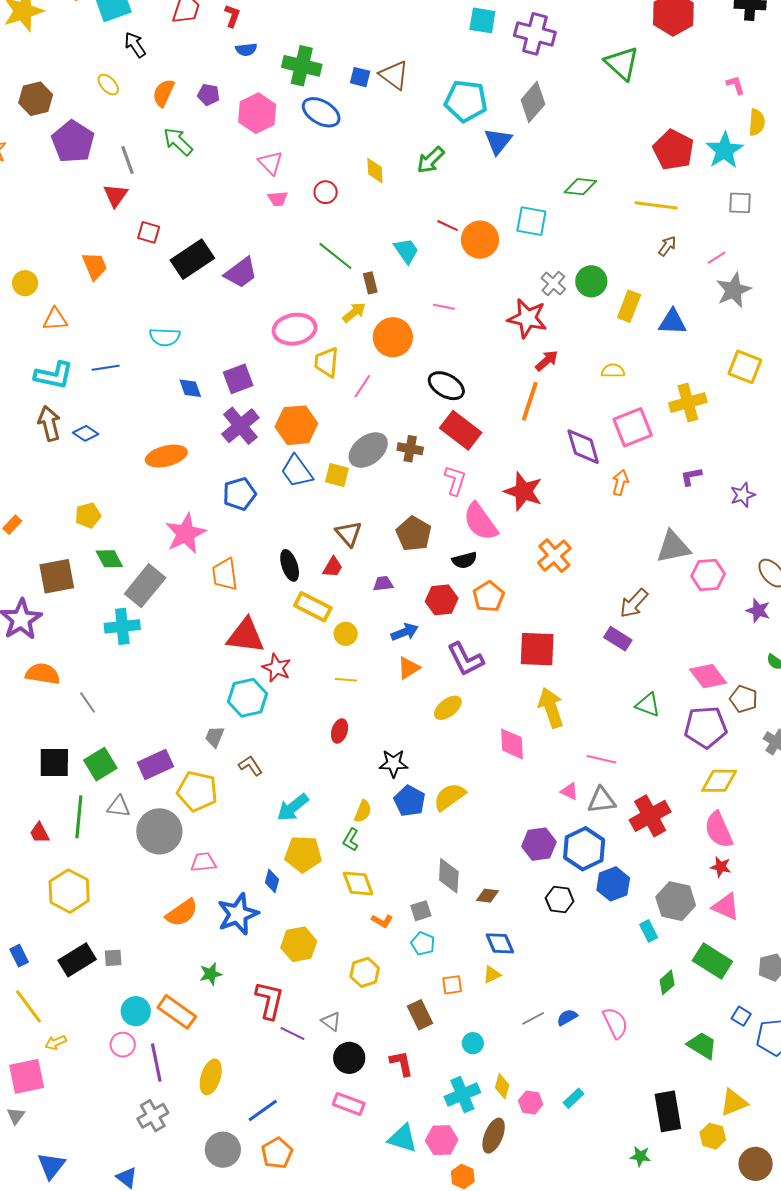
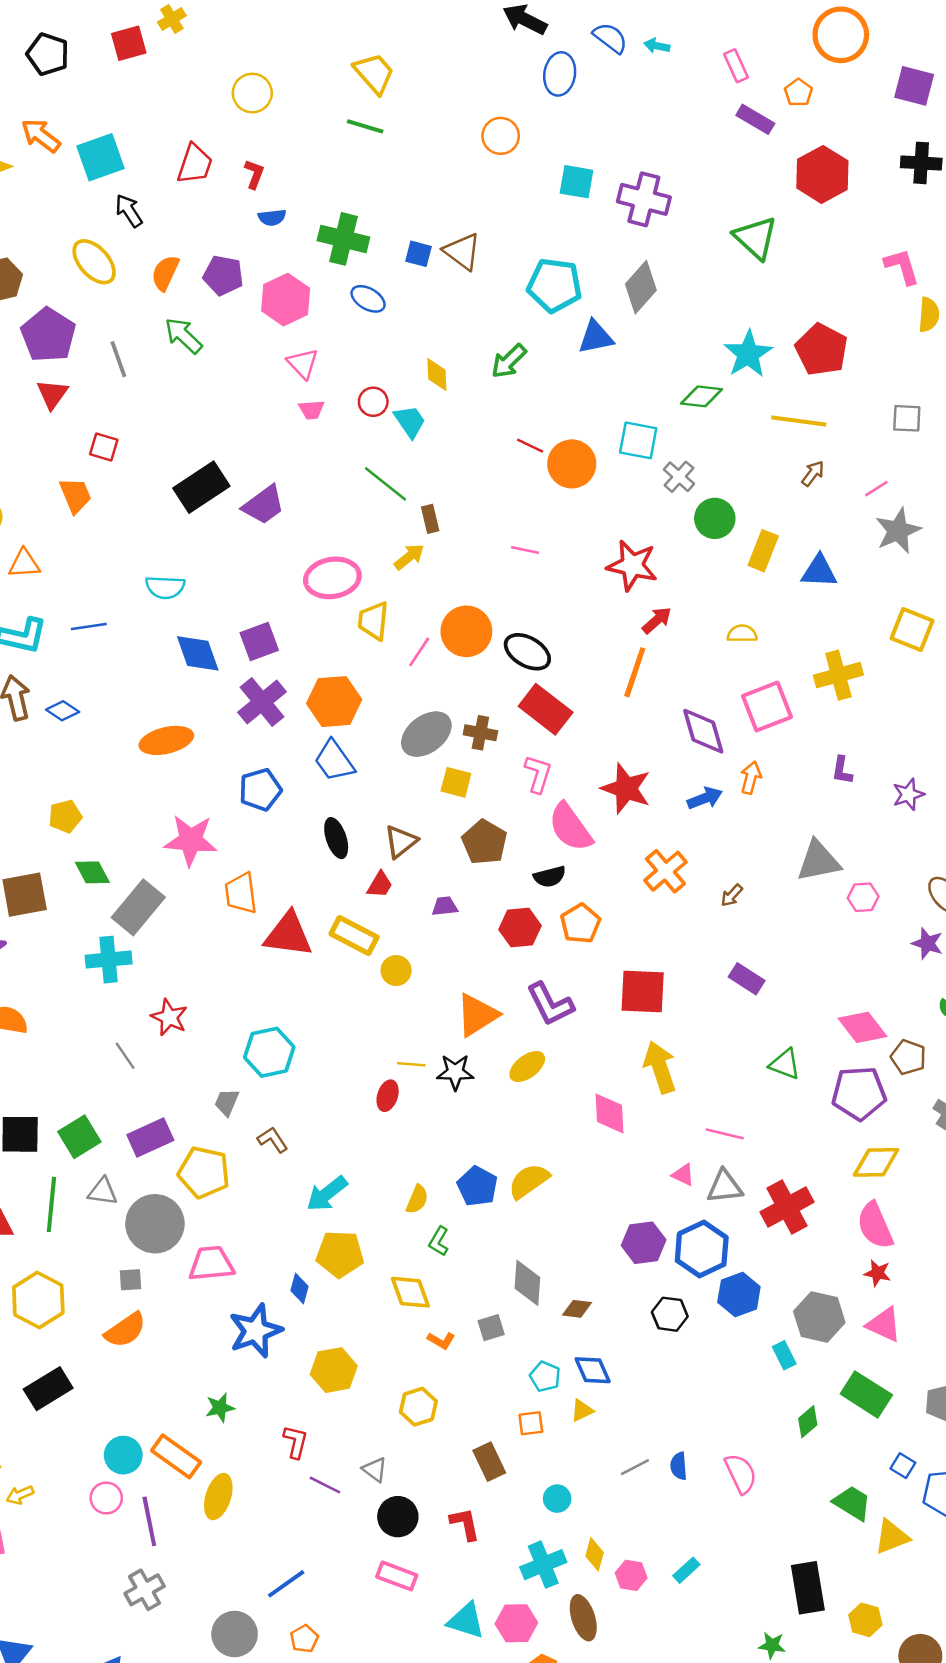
yellow ellipse: (108, 85) -> (94, 262), size x1.6
pink L-shape: (736, 85) -> (902, 266), size x1.5
purple pentagon: (209, 95) -> (223, 275), size x1.4
blue ellipse: (321, 112) -> (368, 299), size x0.7
blue triangle: (498, 141) -> (596, 337), turned 40
cyan star: (724, 150) -> (748, 354), moved
red triangle: (116, 195) -> (52, 394), moved
red square: (149, 232) -> (104, 447), moved
cyan trapezoid: (406, 251) -> (410, 421), moved
gray cross: (553, 283) -> (679, 477), moved
orange circle: (393, 337) -> (466, 631), moved
blue diamond: (190, 388) -> (198, 653), size x1.5
yellow square: (337, 475) -> (456, 782), moved
purple L-shape: (691, 476) -> (842, 770), turned -70
pink star: (186, 533) -> (191, 840), turned 30
brown triangle: (349, 534) -> (401, 842), turned 32
black ellipse: (290, 565) -> (336, 838), moved
pink hexagon: (708, 575) -> (863, 897), size x0.7
brown arrow: (634, 603) -> (732, 895), moved, size x0.6
blue arrow: (405, 632) -> (705, 798), moved
red triangle: (246, 636) -> (288, 935), moved
red star: (277, 668) -> (169, 1017), moved
orange triangle: (409, 668) -> (477, 1015), size x1.5
yellow line: (346, 680) -> (411, 1064), moved
gray line: (88, 702) -> (125, 1056), moved
black star: (393, 763) -> (455, 1072), moved
green L-shape: (351, 840) -> (439, 1241), moved
pink trapezoid: (203, 862) -> (211, 1264), size x1.4
orange semicircle: (182, 913) -> (125, 1330), moved
cyan pentagon: (423, 944) -> (545, 1377), moved
gray square: (113, 958) -> (131, 1280), moved
red L-shape: (269, 1000) -> (296, 1442), size x0.7
blue semicircle: (567, 1017) -> (679, 1466), turned -65
yellow ellipse: (211, 1077) -> (218, 1497), moved
yellow triangle: (734, 1102) -> (892, 1537), moved
brown ellipse: (494, 1136) -> (583, 1618), turned -40
orange pentagon: (277, 1153) -> (304, 1639), size x0.7

